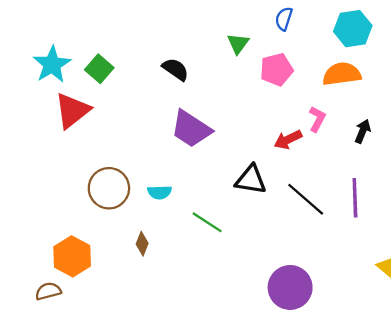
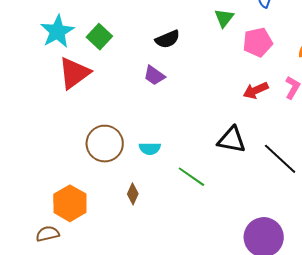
black semicircle: (176, 69) -> (168, 39), turned 120
purple trapezoid: (191, 129) -> (154, 75), moved, size x0.6
red arrow: (288, 140) -> (256, 90), moved

